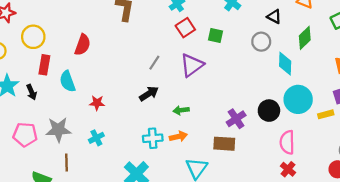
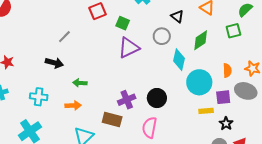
purple triangle: (192, 65) -> (129, 48), moved
black arrow: (149, 94) -> (54, 63), turned 36
cyan circle: (298, 99) -> (199, 82), moved
cyan cross: (153, 138) -> (39, 97), moved
pink semicircle: (287, 142) -> (150, 128), moved

